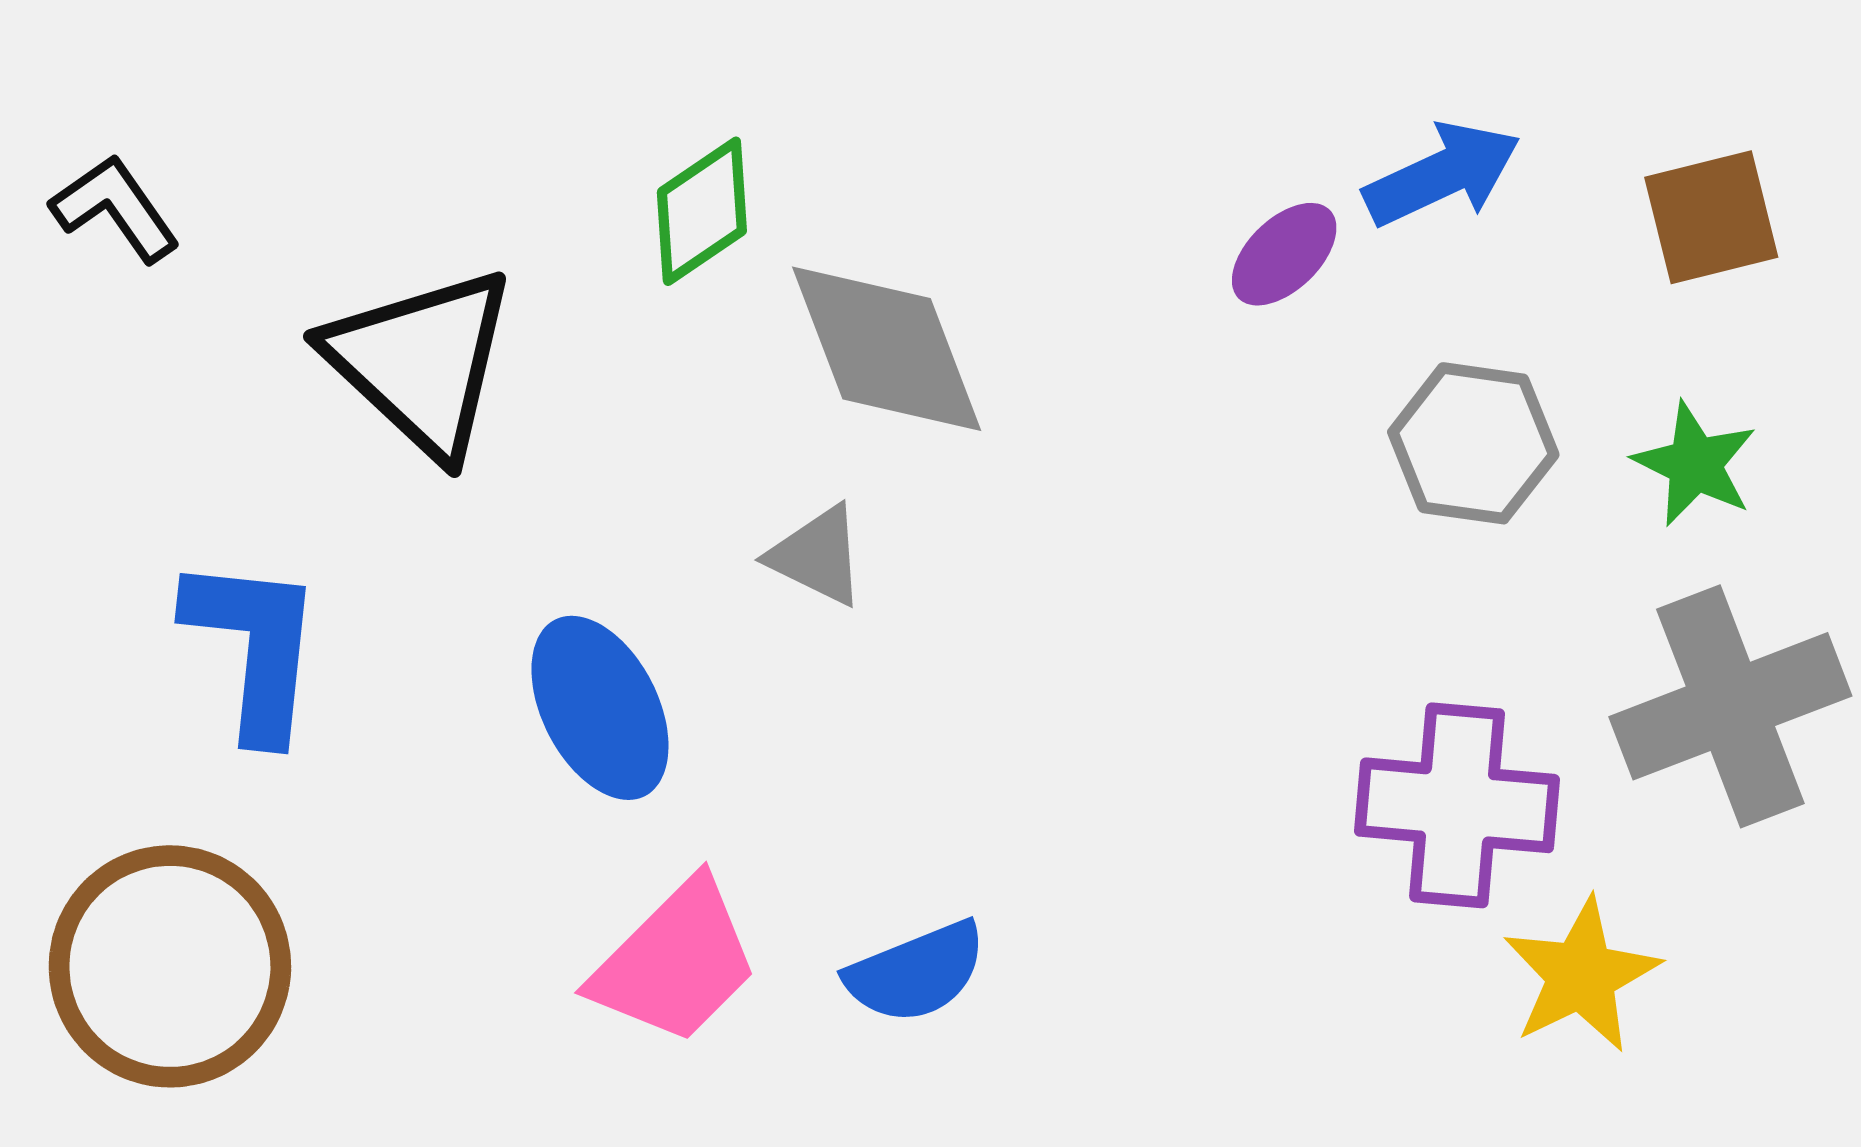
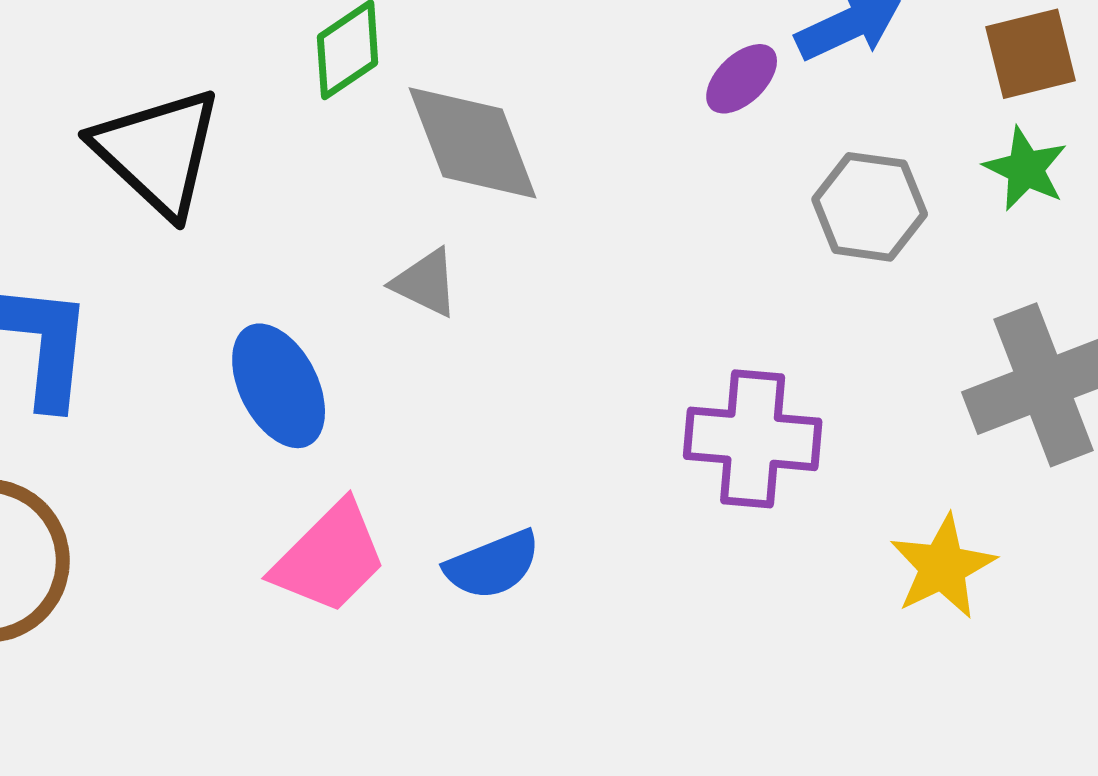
green star: (1695, 464) -> (1026, 169), moved
purple cross: (1457, 805) -> (753, 439), moved

